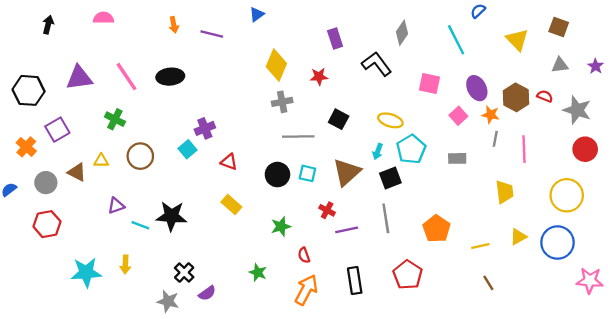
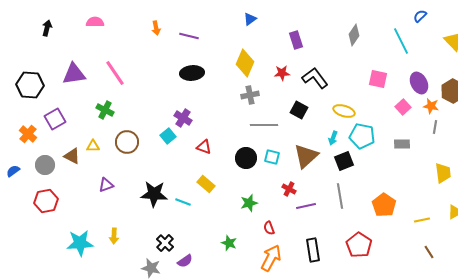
blue triangle: (257, 14) -> (250, 19), moved
black L-shape: (377, 64) -> (315, 78), moved
black ellipse: (170, 77) -> (192, 73), moved
purple cross: (205, 128) -> (183, 118), turned -36
cyan pentagon: (411, 149) -> (362, 136), turned -30
cyan line: (140, 225) -> (183, 202), moved

